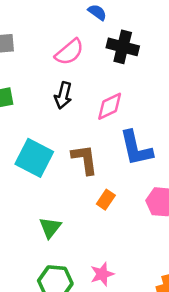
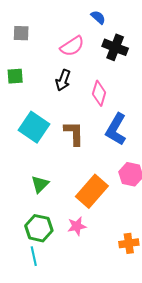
pink diamond: (110, 106) -> (99, 93), turned -55
blue L-shape: (136, 148) -> (116, 129), turned 36
orange rectangle: (106, 200) -> (92, 191), moved, size x2.0

